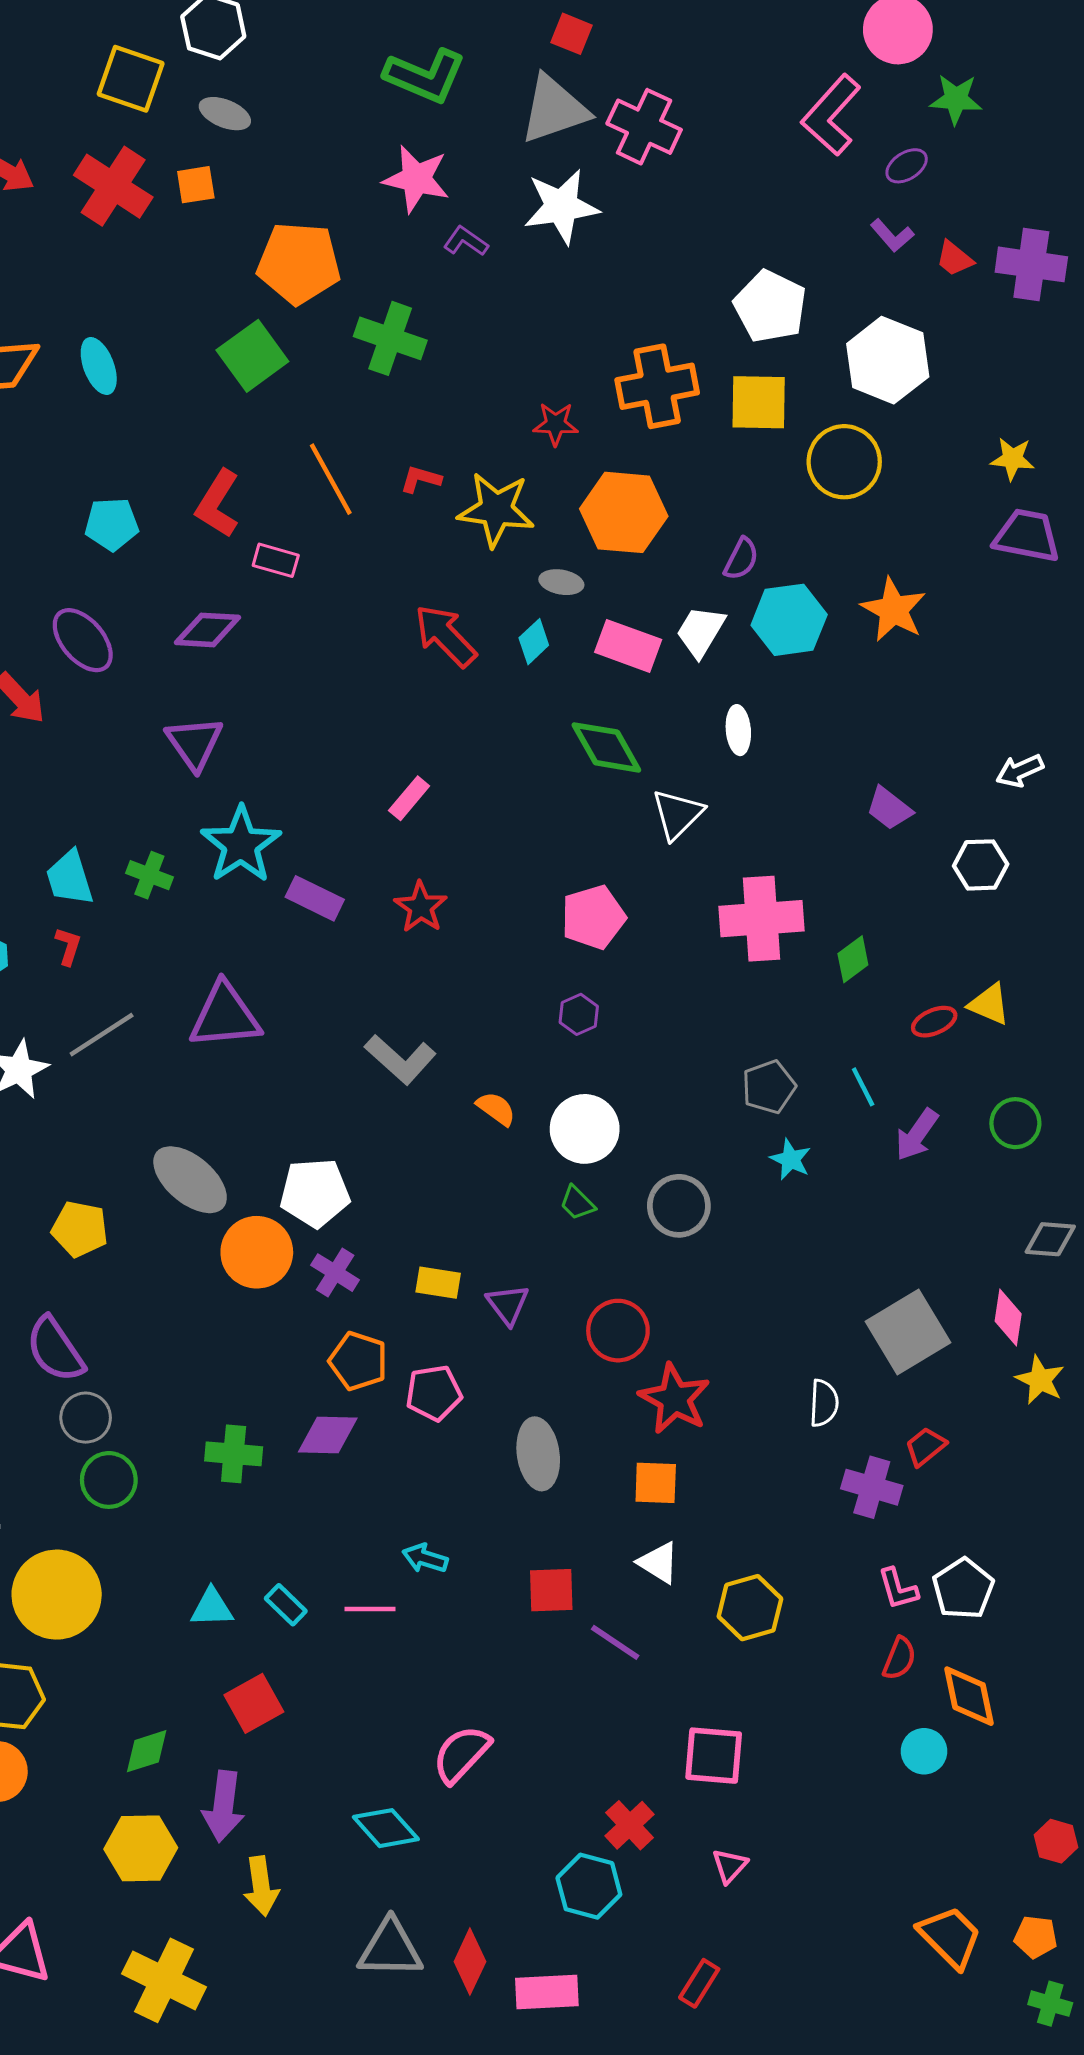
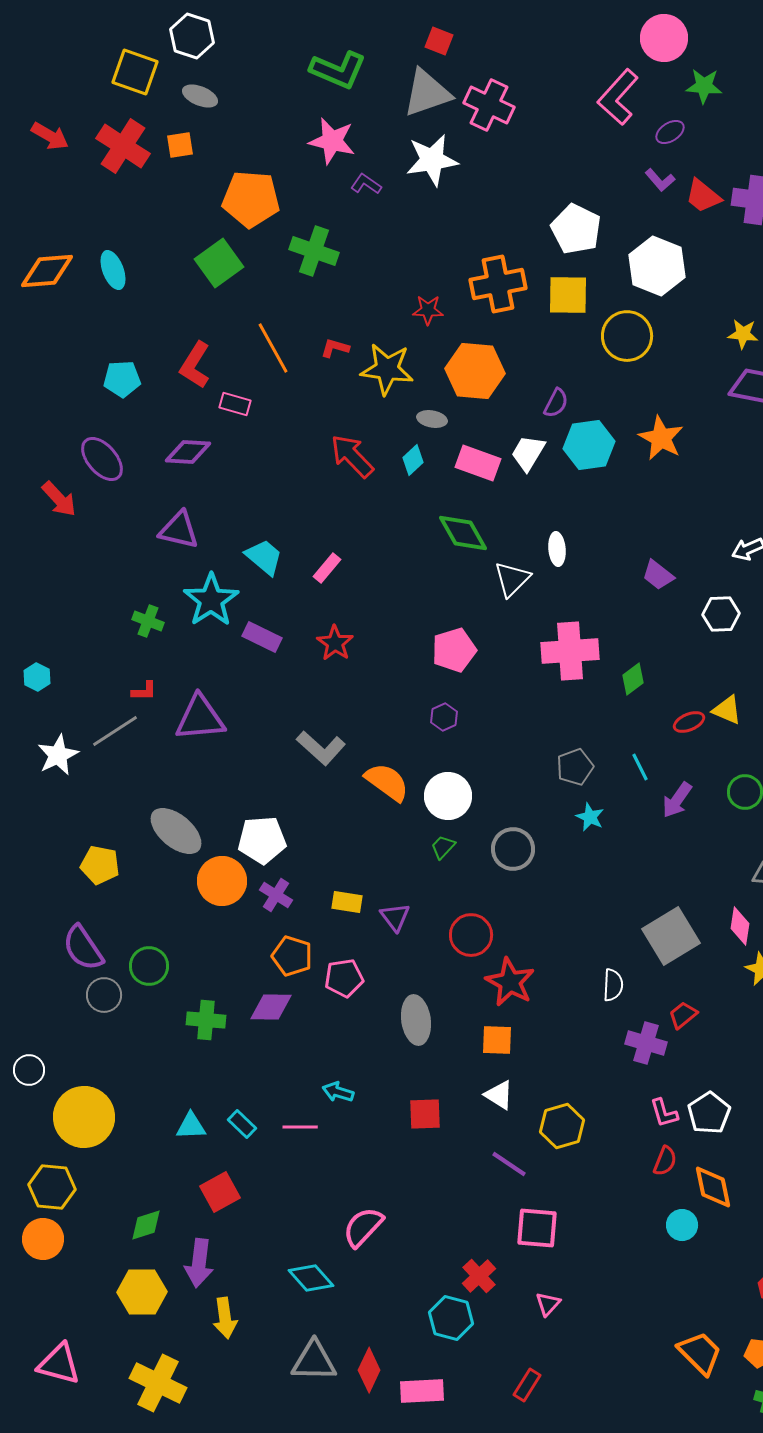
red trapezoid: (954, 259) -> (703, 196), size x1.4
white ellipse: (738, 730) -> (557, 549), moved
purple triangle: (194, 743) -> (179, 530), turned -42
cyan trapezoid: (70, 878) -> (264, 557), moved, turned 147
red L-shape: (68, 946) -> (144, 691), moved, turned 72
orange semicircle: (496, 1109) -> (387, 782), size x1.6
green trapezoid: (577, 1203) -> (443, 847), turned 88
green circle: (109, 1480) -> (149, 966), moved
purple line: (615, 1642) -> (509, 1164), moved

